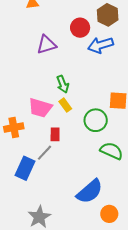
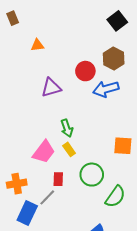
pink trapezoid: (40, 108) -> (44, 152), turned -70
green circle: (96, 120) -> (92, 175), moved
orange cross: (14, 128) -> (17, 184), moved
green semicircle: (111, 151) -> (115, 197), turned 100

